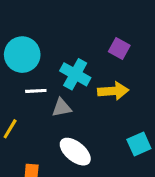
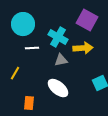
purple square: (119, 49) -> (87, 20), size x1.5
gray triangle: (62, 108) -> (61, 60), moved

